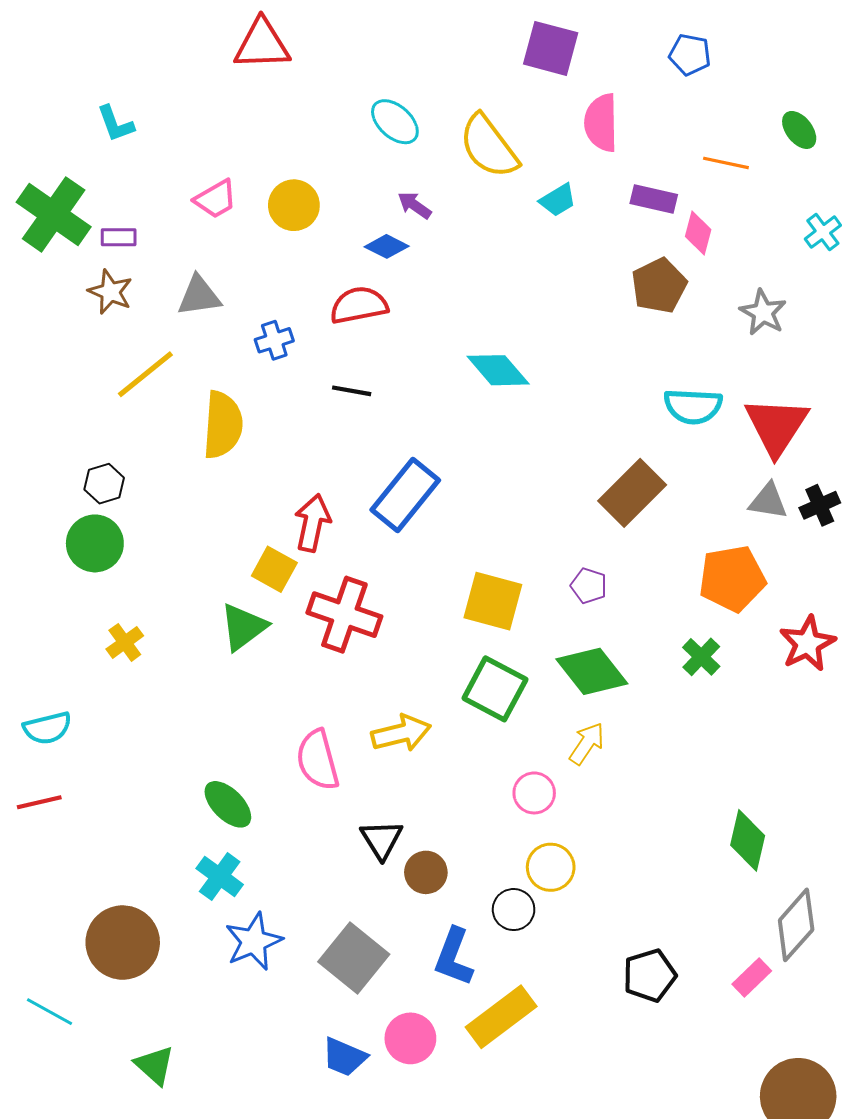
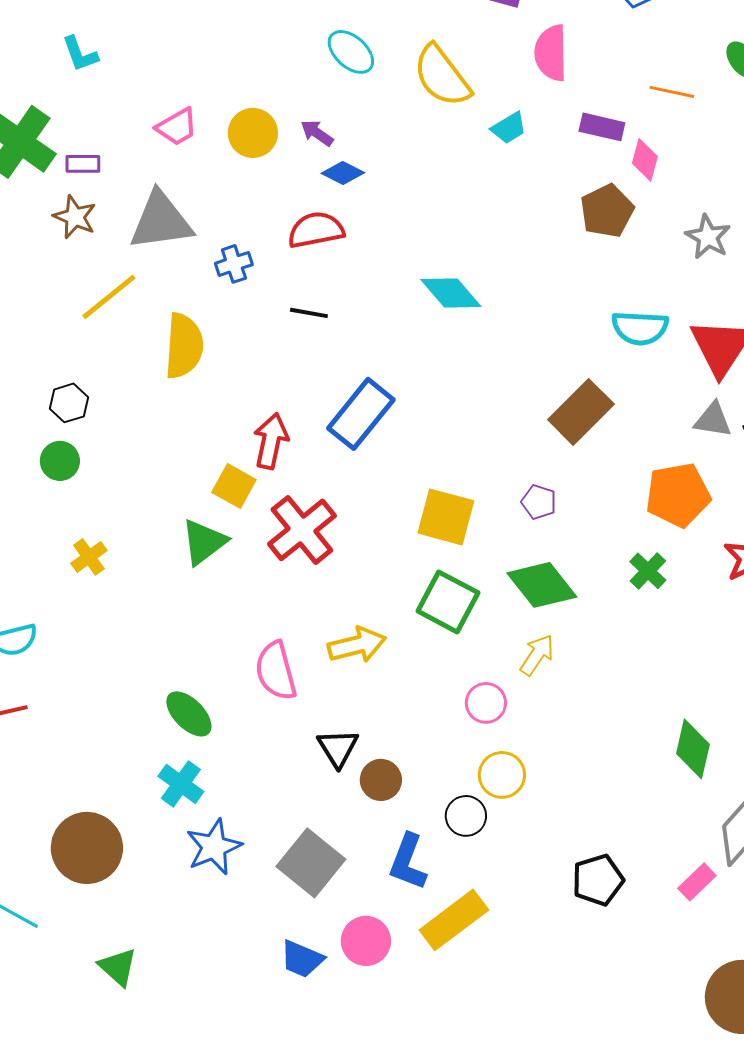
purple arrow: (415, 205) -> (317, 133), moved
gray triangle: (199, 296) -> (161, 221), size x1.5
green circle: (95, 543) -> (60, 461), size x0.7
red cross: (344, 615) -> (302, 530), turned 32

